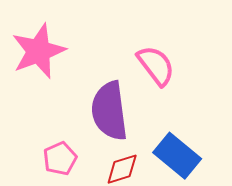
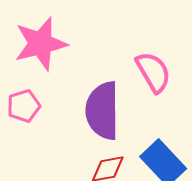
pink pentagon: (60, 159) -> (24, 106), moved

